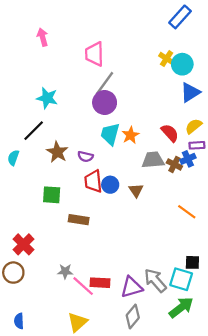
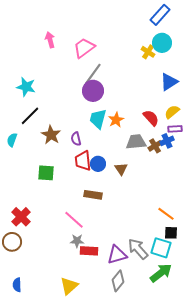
pink arrow: (43, 37) -> (50, 40), moved
pink trapezoid: (94, 54) -> (84, 48), turned 55
cyan circle: (182, 64) -> (162, 43), moved
cyan star: (47, 98) -> (26, 87), moved
purple semicircle: (85, 157) -> (76, 139), turned 64
brown cross: (174, 164) -> (155, 146), turned 32
orange line: (187, 212) -> (166, 214), moved
brown rectangle: (79, 220) -> (93, 195), moved
gray star: (65, 271) -> (77, 241), moved
pink line: (83, 286) -> (74, 220), moved

